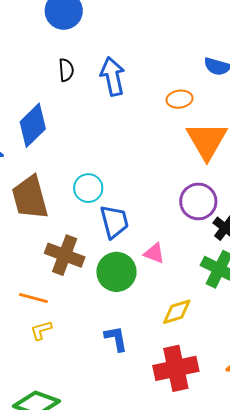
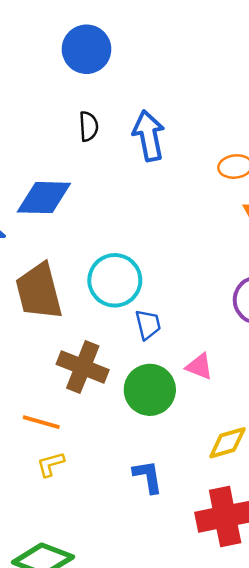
blue diamond: (33, 125) -> (44, 198), turned 45
cyan circle: (88, 188) -> (115, 280), size x1.4
blue trapezoid: (114, 222) -> (148, 325), size x0.7

